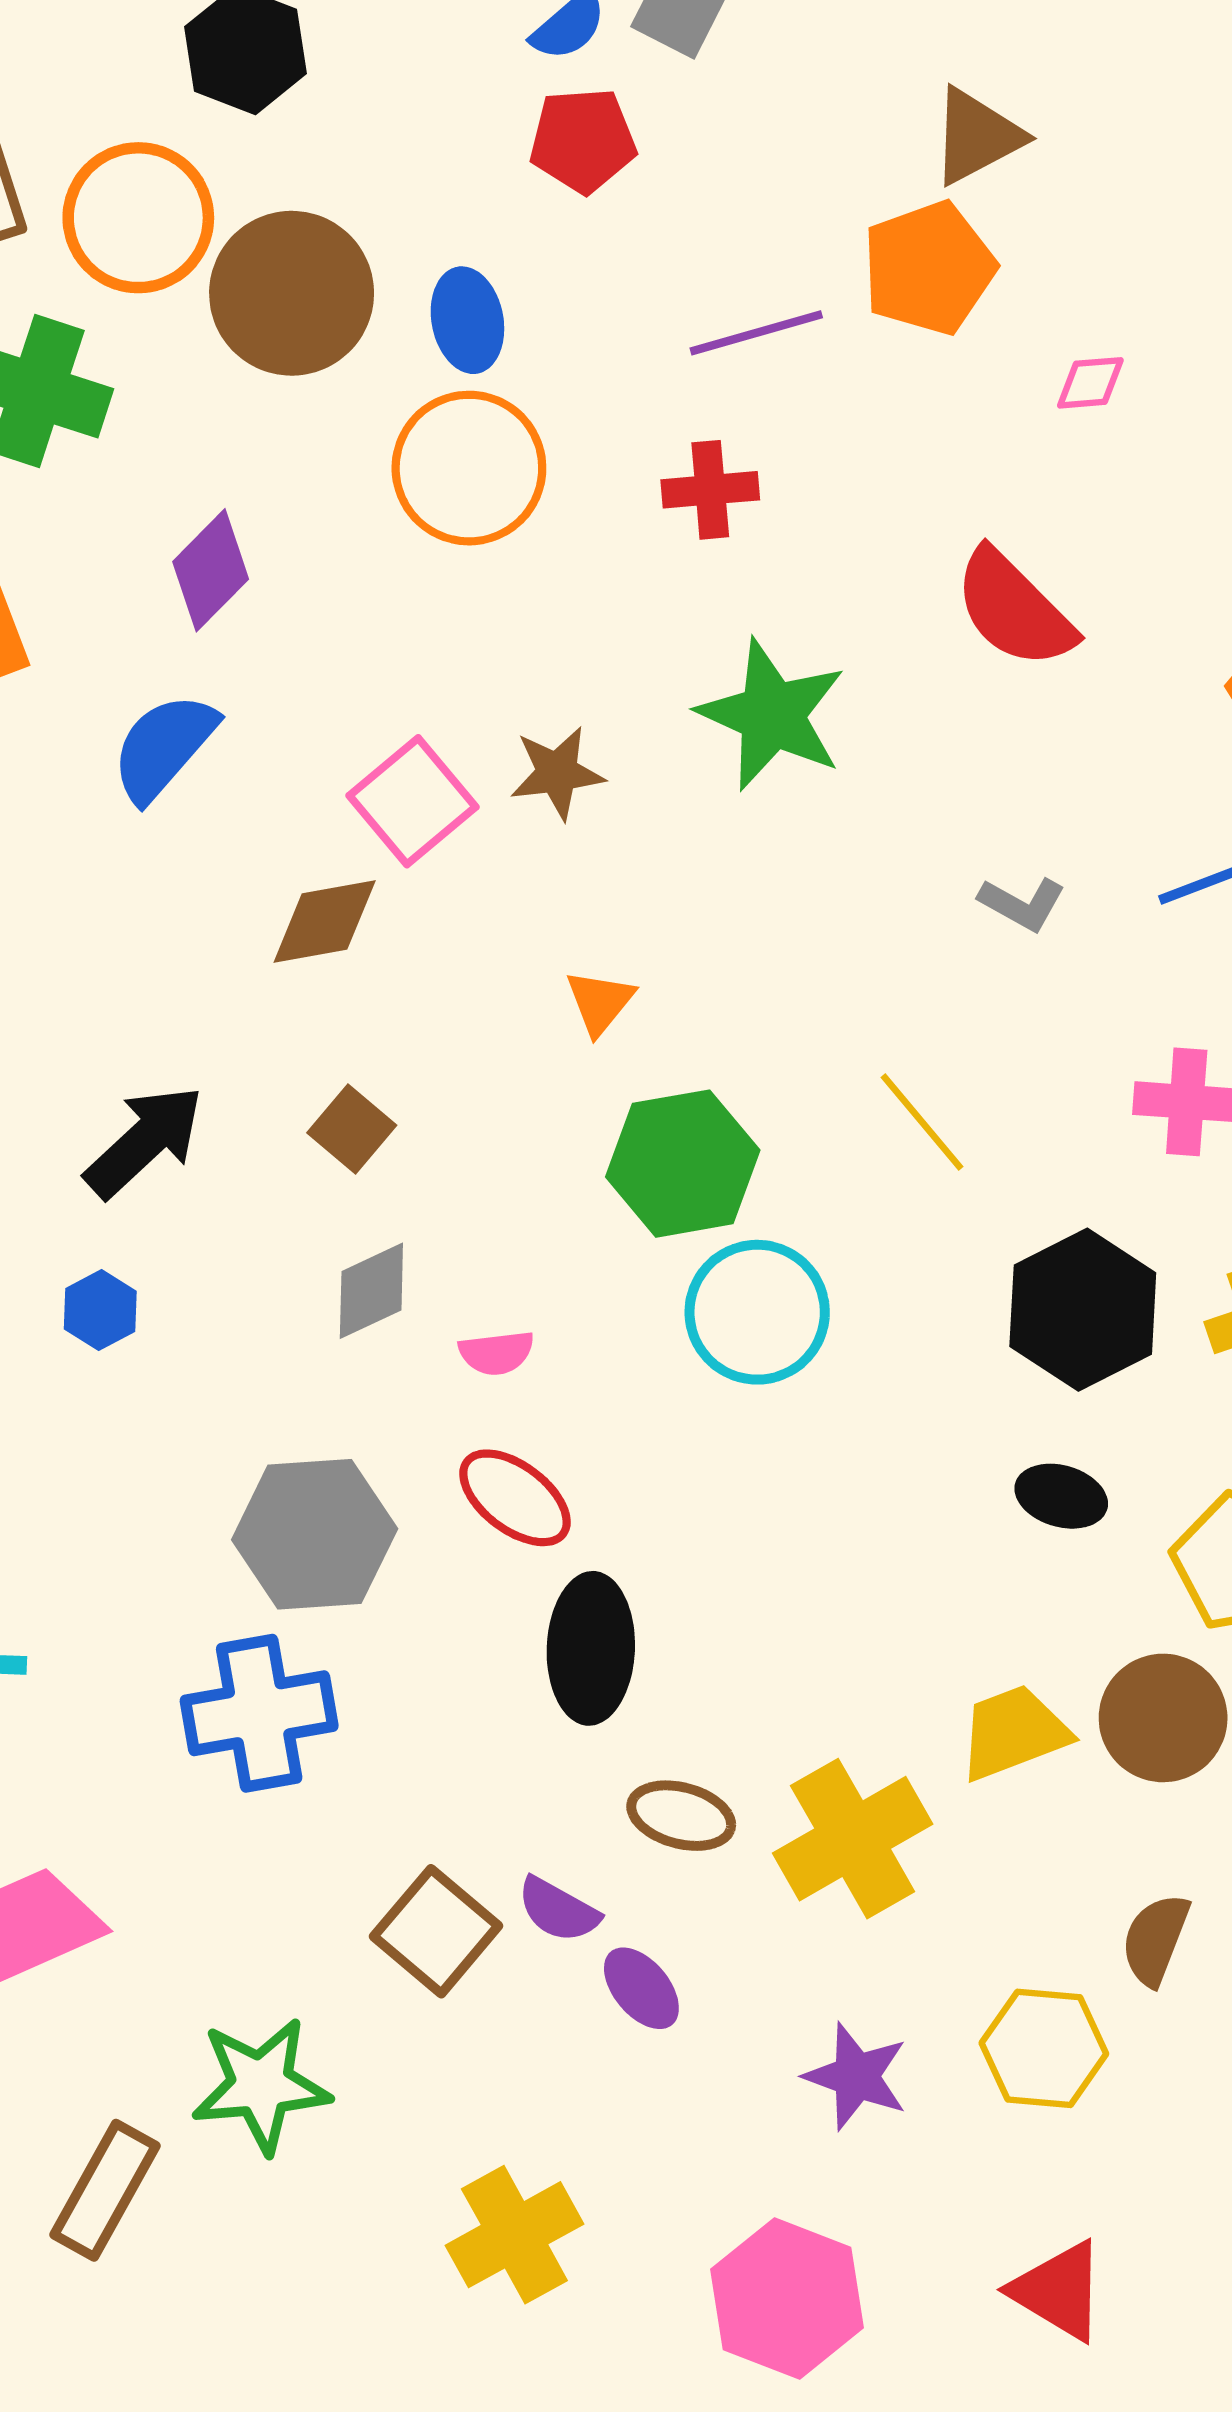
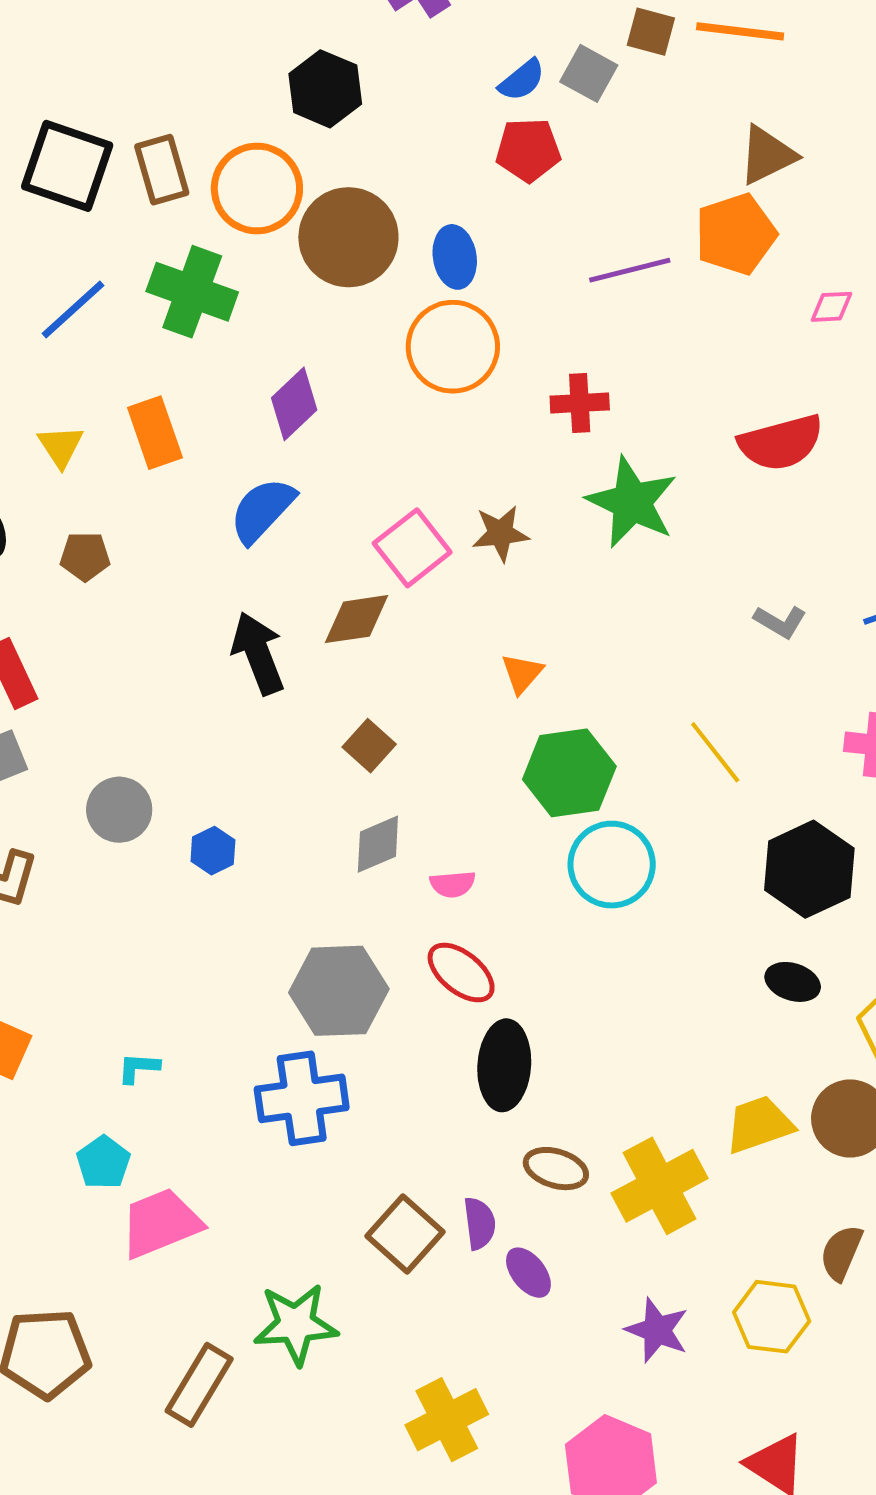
red cross: (710, 490) -> (580, 403), moved
red semicircle: (1014, 609) -> (781, 443), turned -62
black arrow: (144, 1141) -> (258, 653), moved, turned -70
purple semicircle: (558, 1910) -> (480, 1223), turned -128

